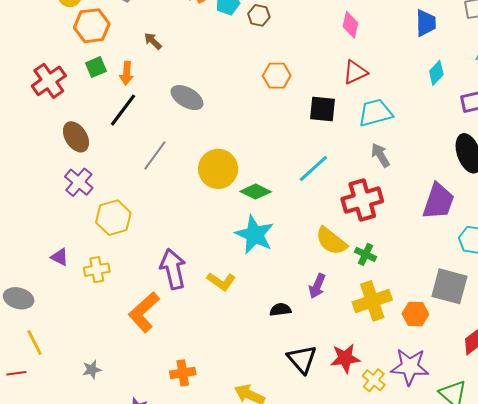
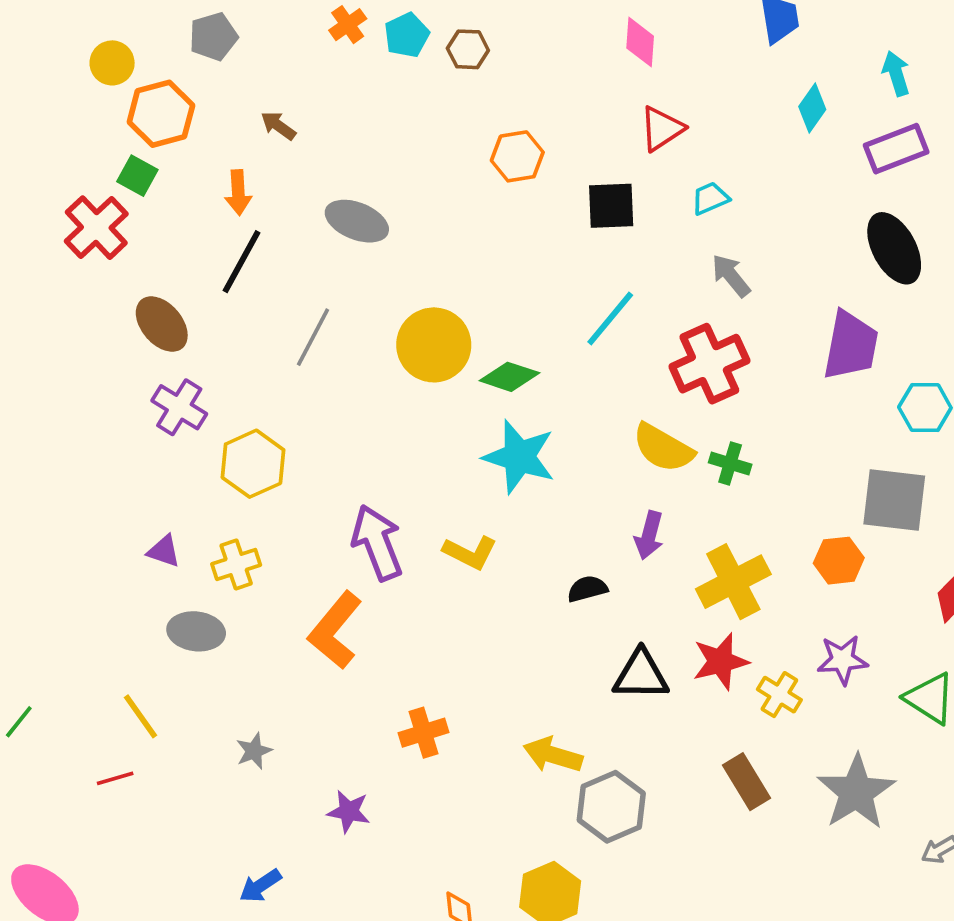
green square: (96, 67) -> (137, 176), moved, turned -30
cyan trapezoid: (375, 113) -> (710, 198), size x0.6
gray ellipse: (19, 298) -> (196, 631), moved
yellow cross: (372, 301) -> (733, 582), moved
black triangle: (302, 359) -> (641, 675), turned -40
purple star: (410, 367) -> (842, 660), size x0.7

